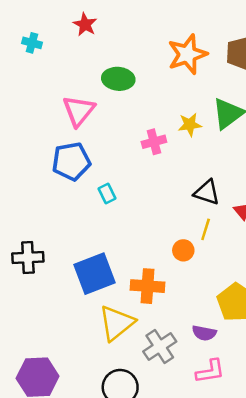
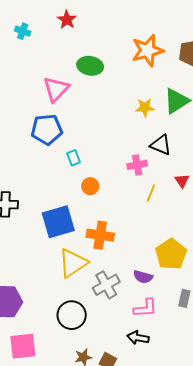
pink cross: (154, 142) -> (137, 165), moved
black triangle: (207, 192) -> (161, 145), moved
orange circle: (183, 250) -> (90, 186), moved

